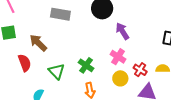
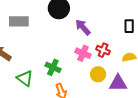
red cross: (140, 70) -> (103, 50), moved
yellow circle: (120, 78) -> (98, 74), moved

